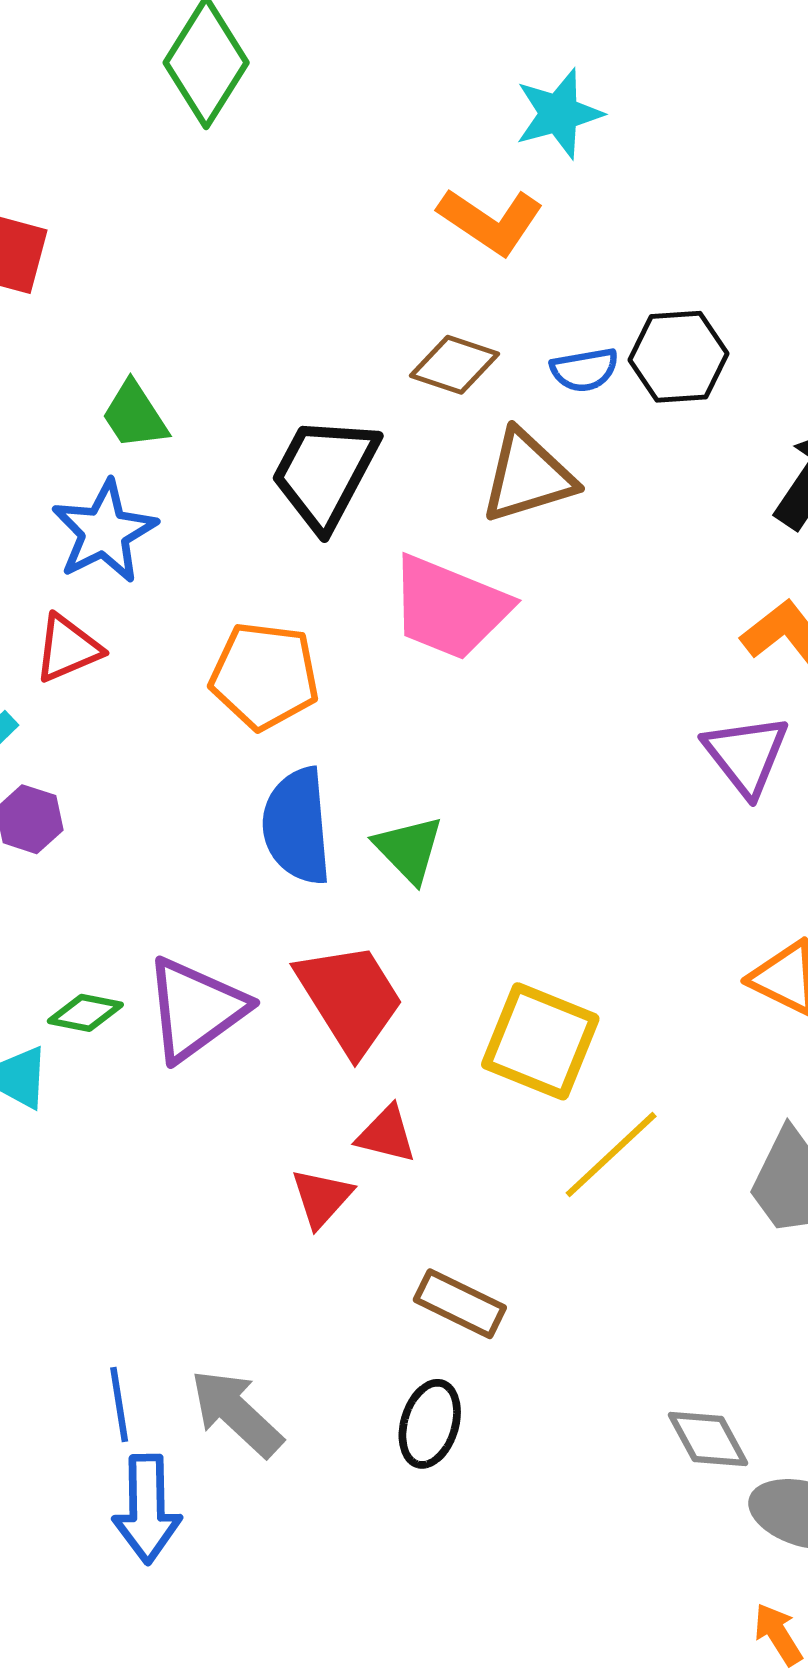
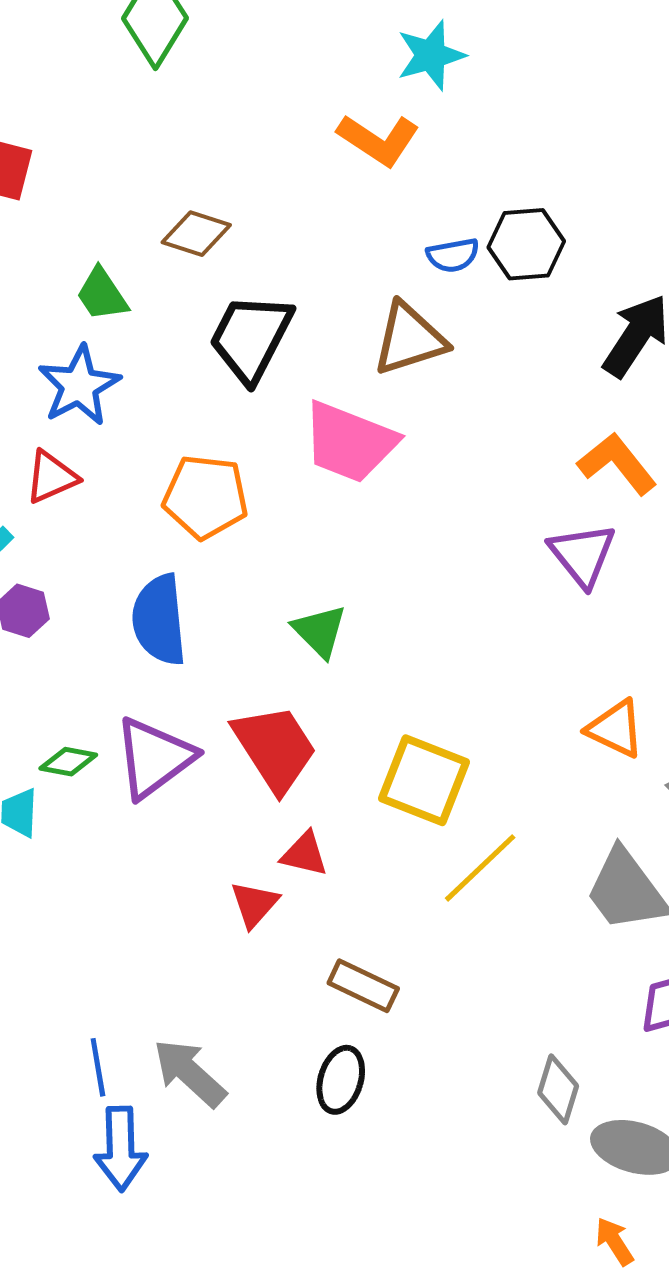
brown diamond: (454, 365) -> (196, 234), moved
blue semicircle: (297, 826) -> (159, 620), moved
gray diamond: (708, 1439) -> (558, 1089), turned 46

